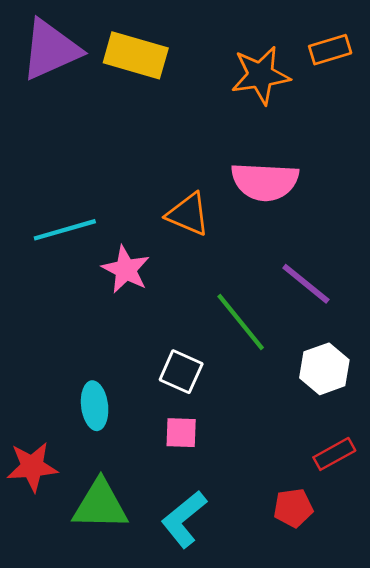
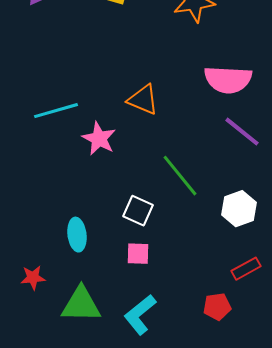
pink semicircle: (265, 182) -> (228, 80), moved
purple line: (306, 284) -> (242, 132), moved
red star: (32, 467) -> (33, 278), size x0.7

